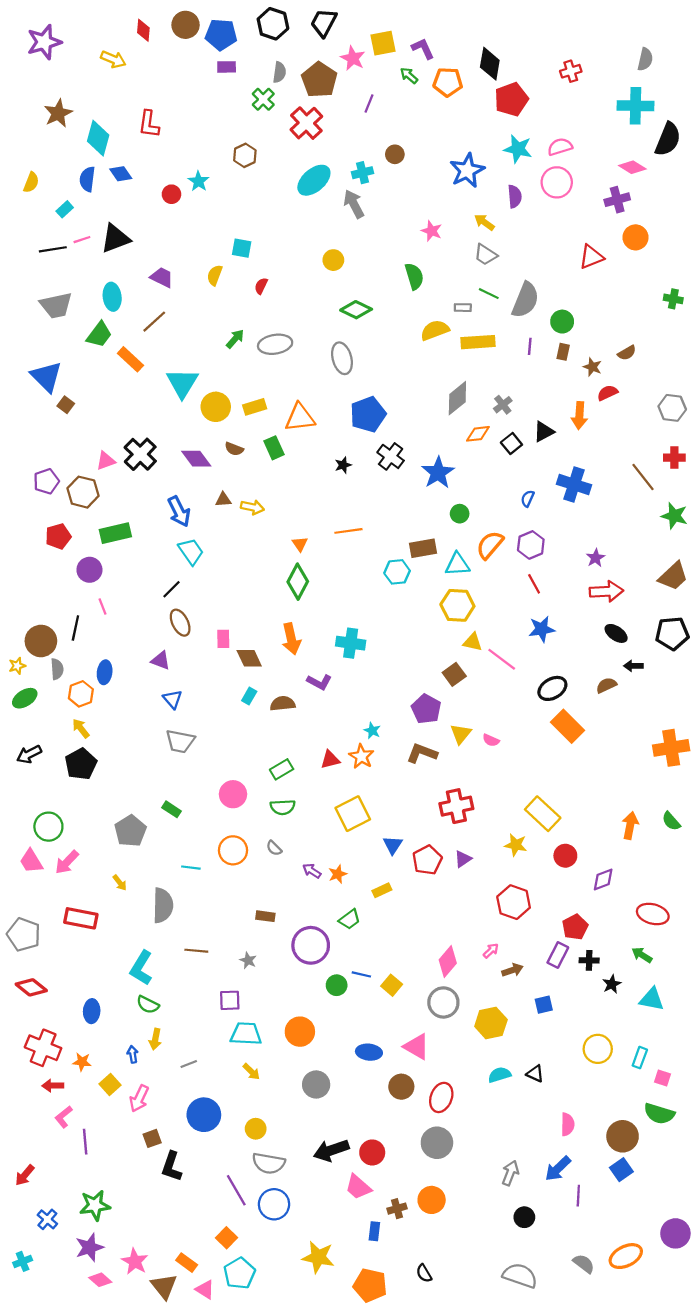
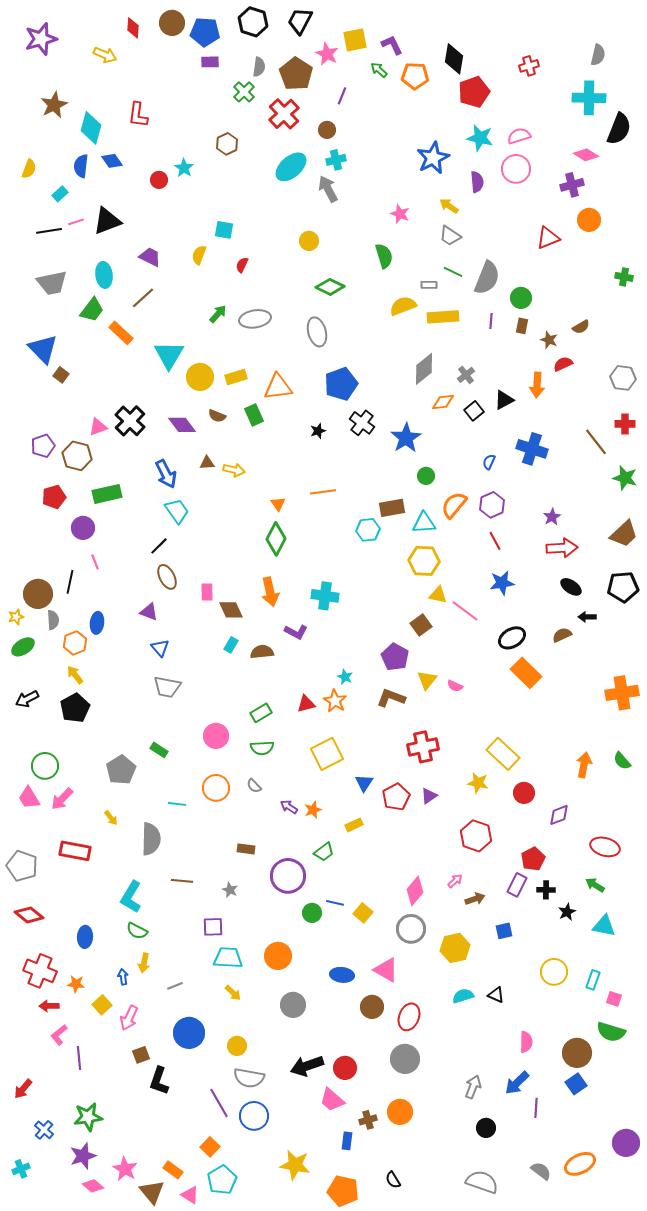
brown circle: (395, 154) -> (327, 130), moved

